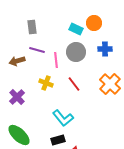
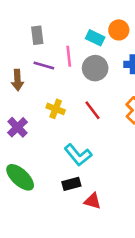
pink line: (56, 60) -> (69, 56), moved
brown arrow: (17, 61) -> (17, 80), turned -77

